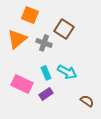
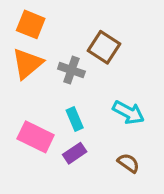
orange square: (30, 15) -> (31, 24), moved
cyan arrow: (67, 72) -> (128, 112), moved
brown semicircle: (87, 101) -> (128, 163), moved

